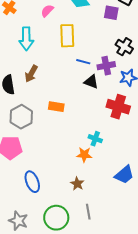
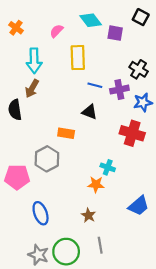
purple square: (111, 13) -> (115, 33), moved
brown arrow: (31, 74) -> (32, 88), moved
black triangle: (91, 82) -> (90, 112), moved
gray hexagon: (21, 117) -> (47, 159), moved
gray star: (18, 221) -> (38, 255), moved

